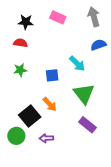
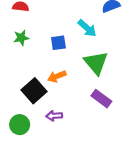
orange arrow: (50, 104) -> (57, 76), turned 112
green circle: (16, 136) -> (20, 125), moved

